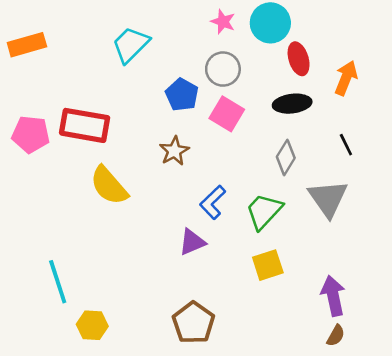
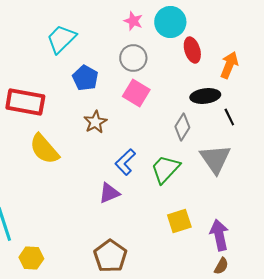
blue pentagon: (182, 95) -> (85, 78), moved
black ellipse: (292, 104) -> (205, 96), moved
yellow square: (268, 265) -> (179, 221), moved

